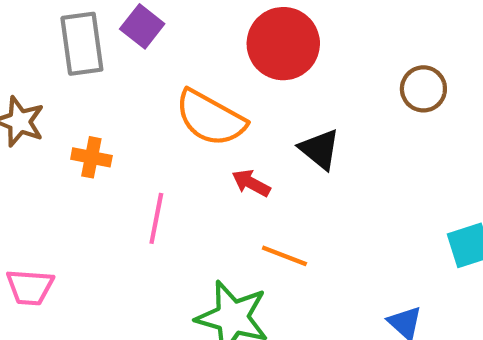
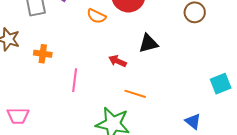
orange semicircle: (210, 118) -> (96, 16), moved, size x0.6
black triangle: (320, 149) -> (148, 43), turned -50

